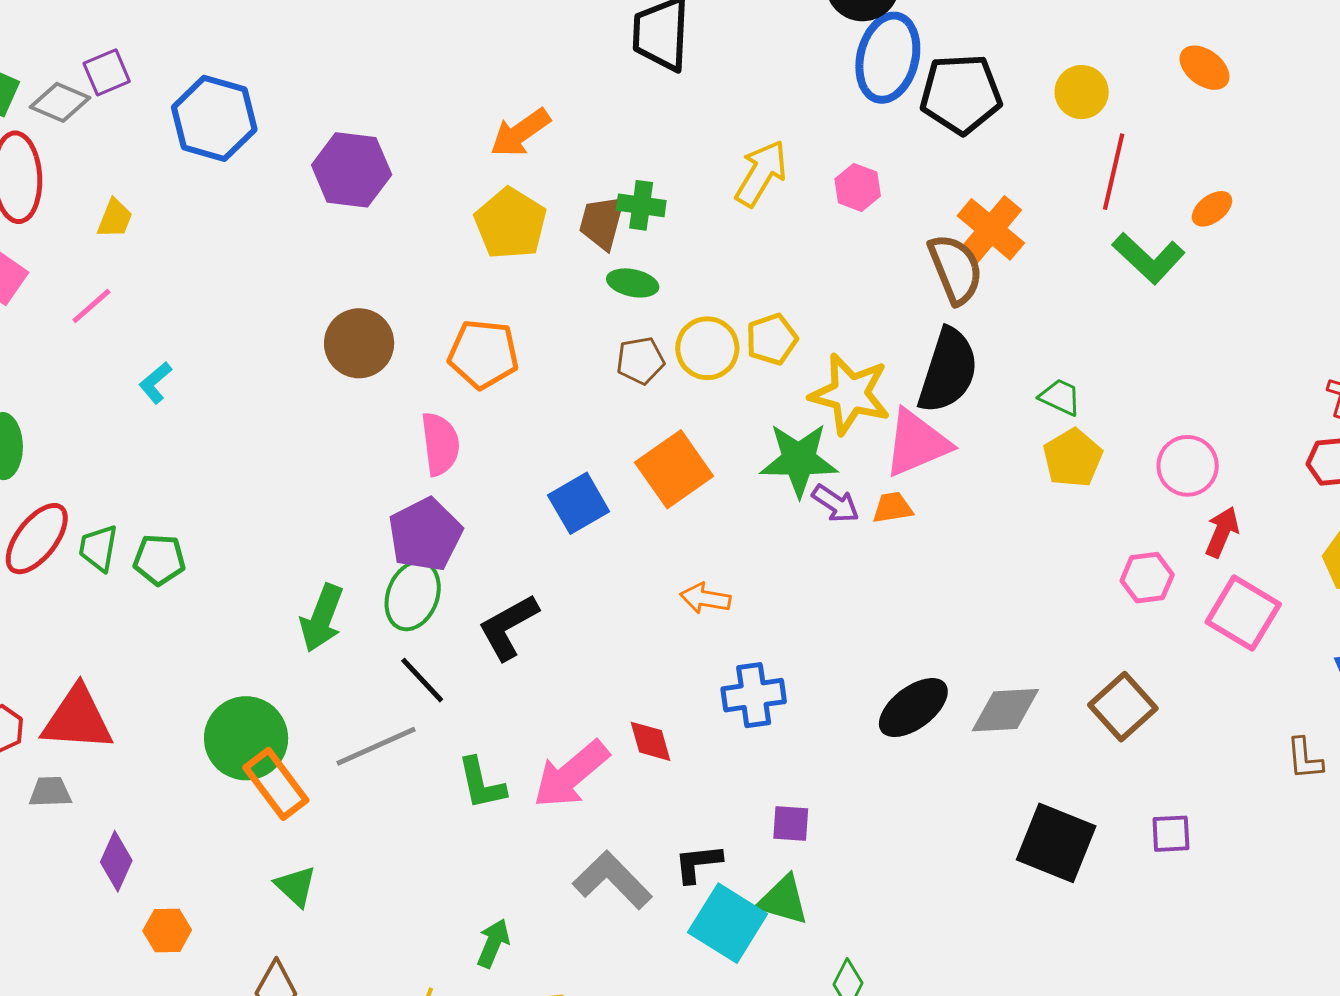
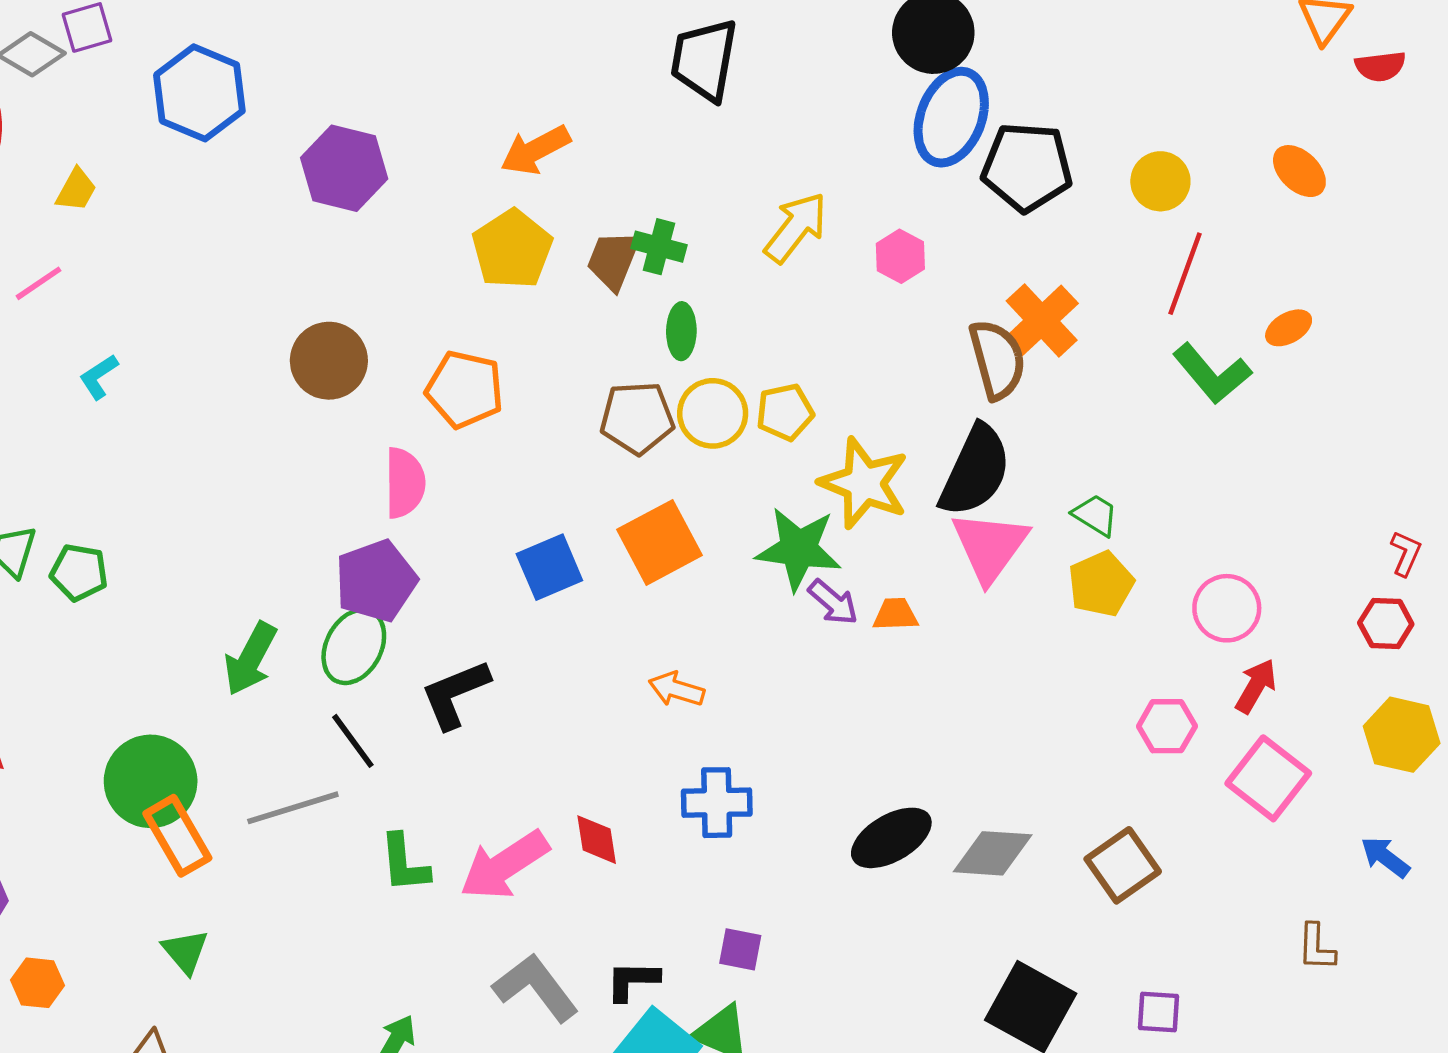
green ellipse: (633, 283) -> (681, 331), moved, turned 72
brown pentagon: (640, 361) -> (637, 418), size x1.4
pink triangle: (917, 443) -> (990, 546), moved, turned -38

